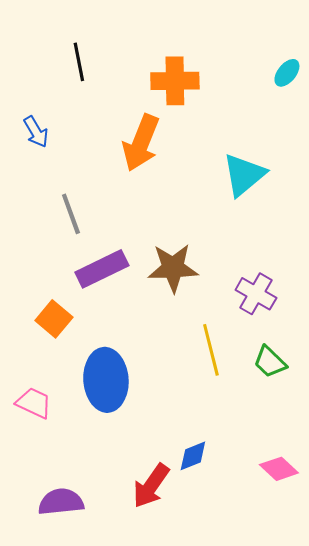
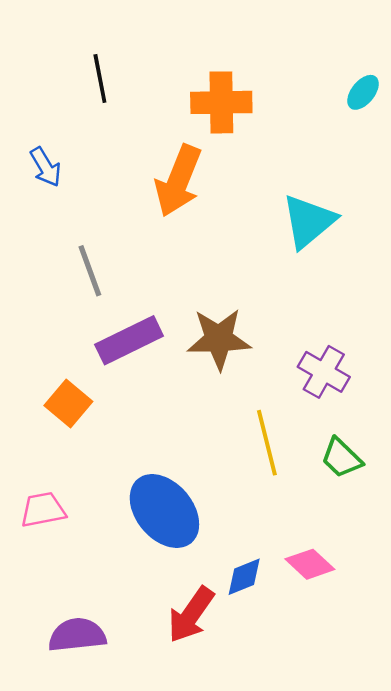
blue ellipse: (106, 380) -> (164, 511), moved, turned -36
pink trapezoid: (34, 403) -> (43, 510), turned -36
pink diamond: (279, 469) -> (310, 564), moved

